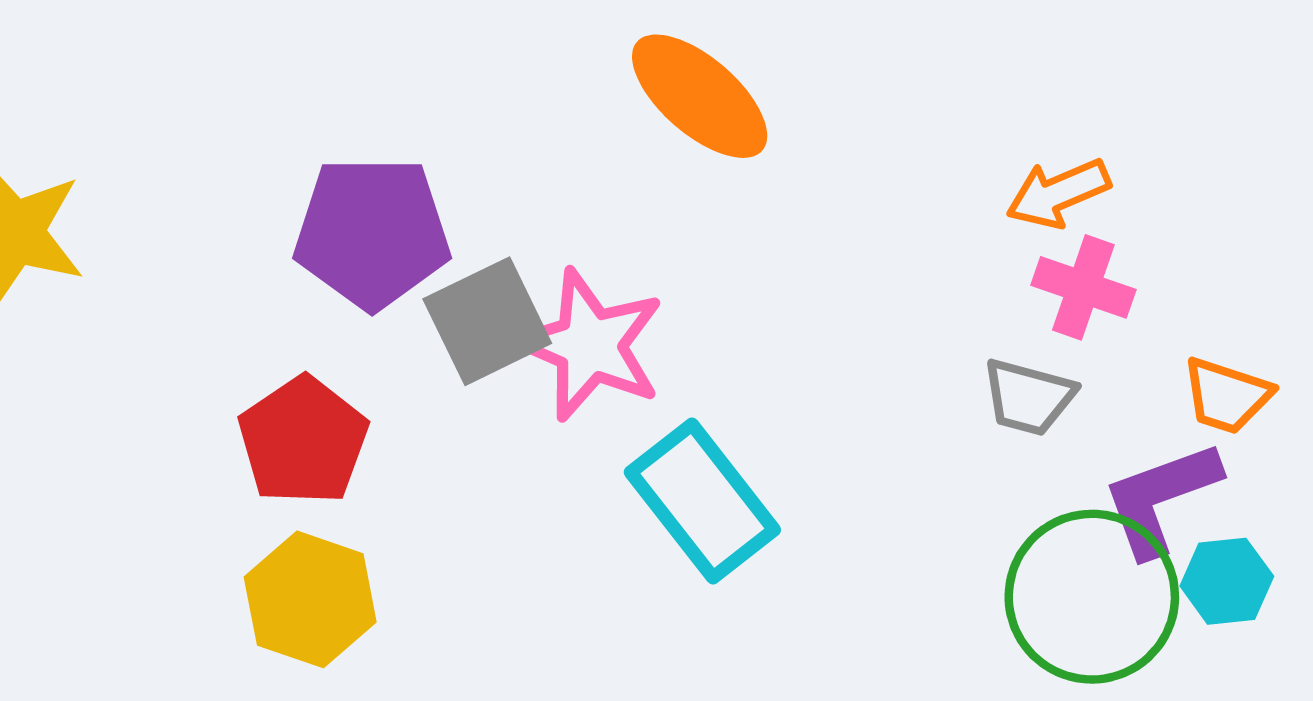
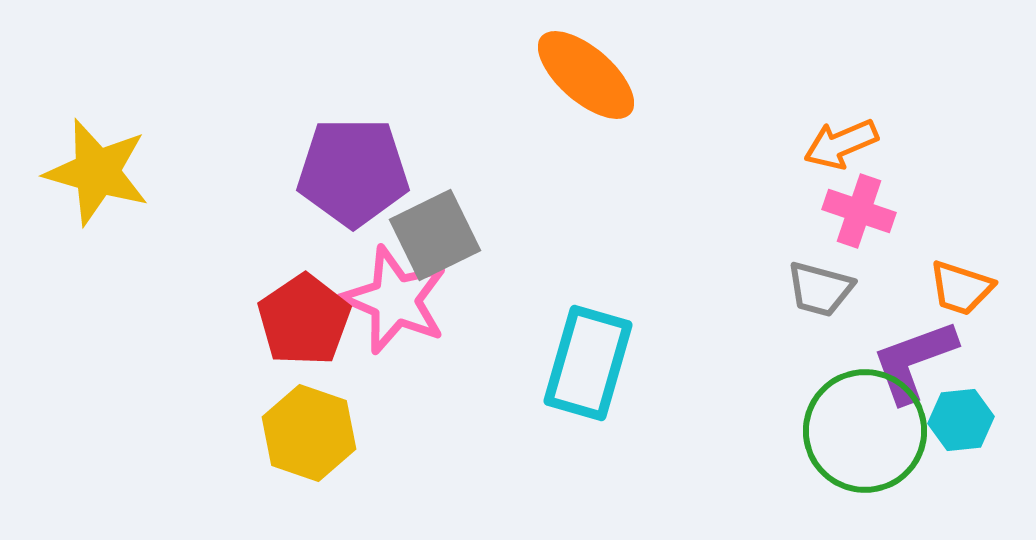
pink star: (590, 345) -> (395, 300), moved
cyan rectangle: (702, 501) -> (588, 363), turned 54

